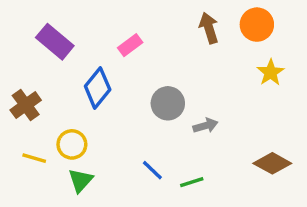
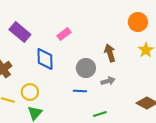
brown arrow: (209, 28) -> (110, 53), moved
blue diamond: (98, 88) -> (45, 59), turned -40
blue line: (152, 170) -> (80, 91), moved, turned -40

